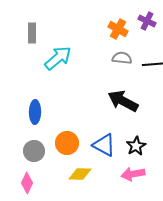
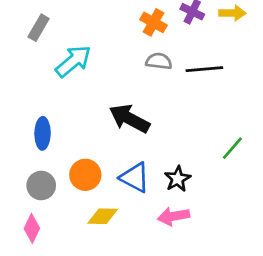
gray rectangle: (32, 33) -> (39, 28), turned 30
black arrow: (123, 101) -> (129, 119), moved

